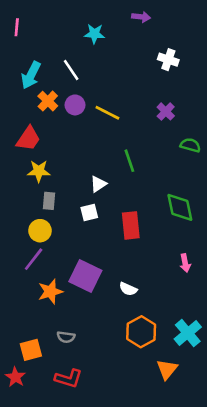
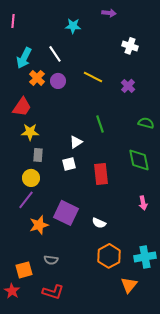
yellow line: (107, 113) -> (93, 77), moved
green semicircle: (190, 145) -> (146, 123), moved
cyan cross: (188, 333) -> (145, 257), turned 30

